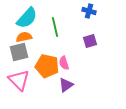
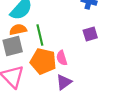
green line: (55, 27) -> (40, 35), moved

